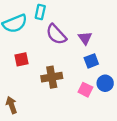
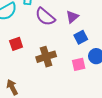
purple triangle: (85, 38) -> (72, 17), turned 32
pink square: (85, 90) -> (79, 64), turned -32

